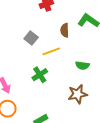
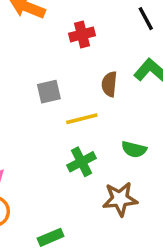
gray square: (31, 38) -> (49, 92), turned 32
green cross: (40, 75) -> (82, 162), moved

